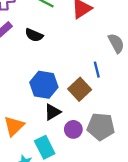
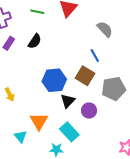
black semicircle: (34, 35) -> (35, 41), turned -63
gray pentagon: (101, 127) -> (114, 89), moved

